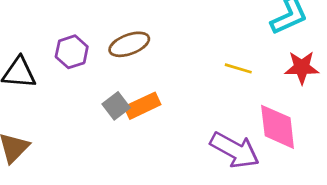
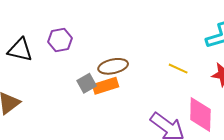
brown ellipse: (129, 44) -> (113, 66), moved

